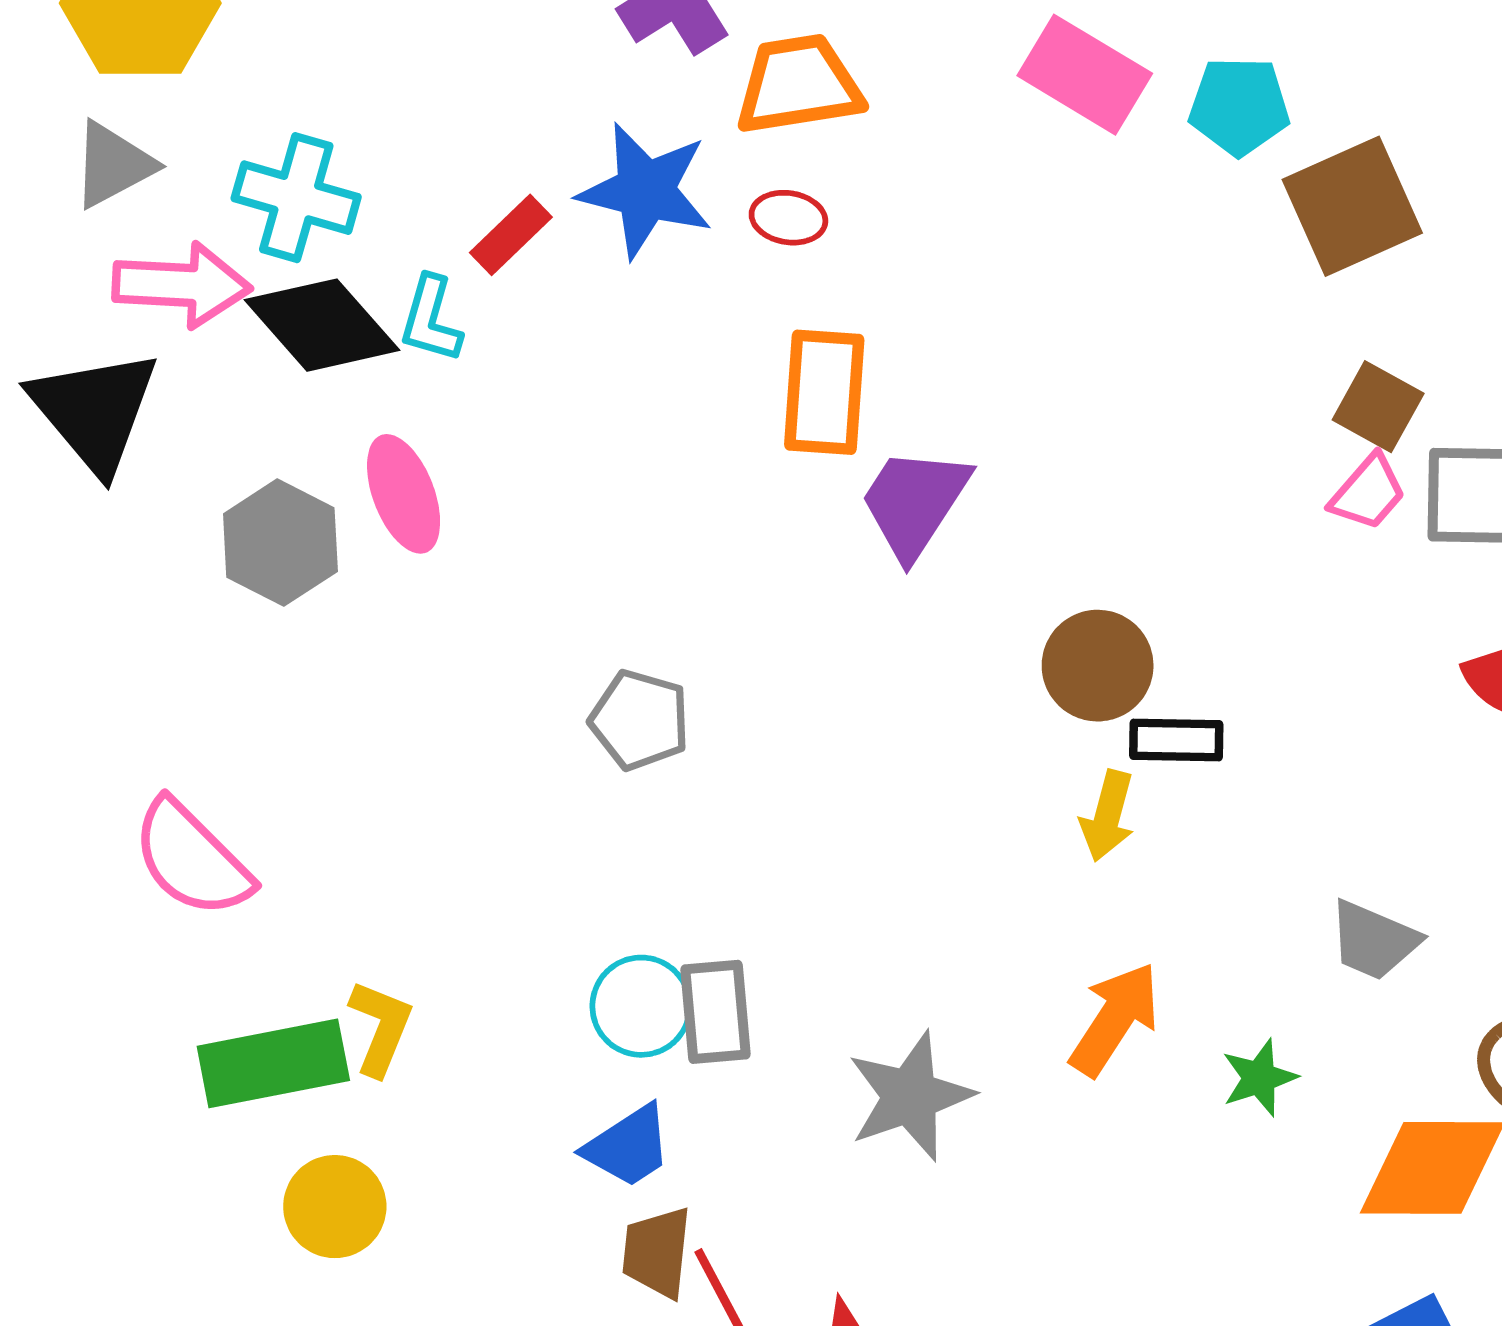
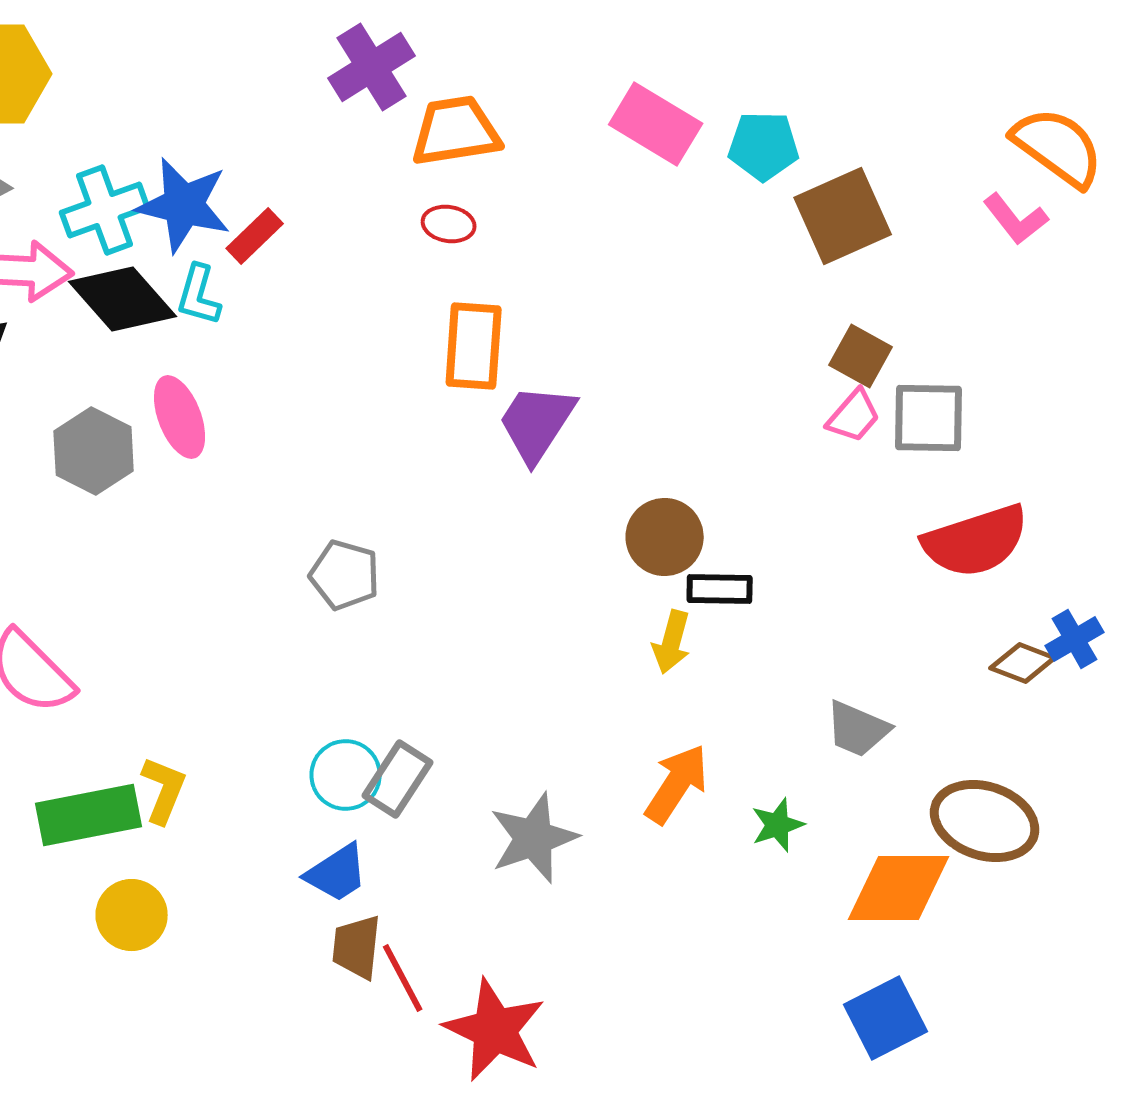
blue star: (645, 191) -> (184, 205), moved
cyan cross: (296, 198) -> (105, 210), turned -36
gray rectangle: (715, 1012) -> (398, 779), turned 38

